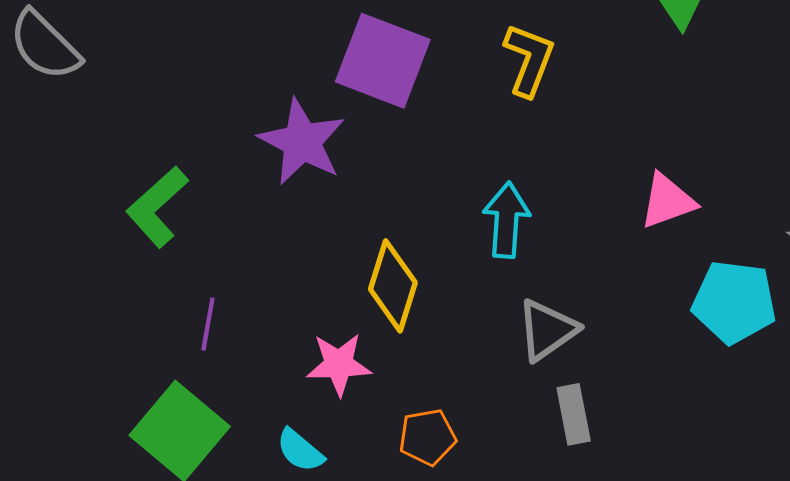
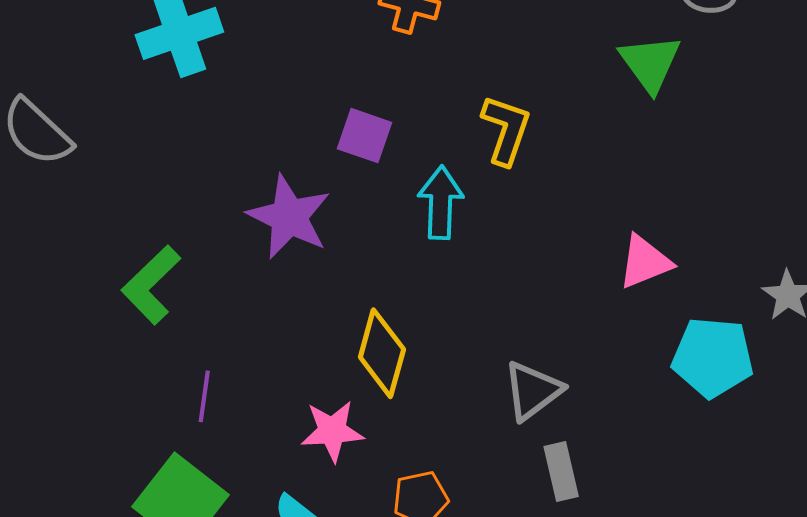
purple square: (383, 61) -> (364, 136), size x0.6
cyan arrow: (506, 220) -> (441, 203), moved

